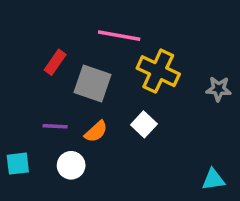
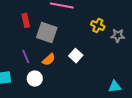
red rectangle: (55, 62) -> (26, 21), turned -48
yellow cross: (158, 71) -> (98, 26), moved, size x0.6
purple line: (55, 126) -> (26, 57), turned 64

